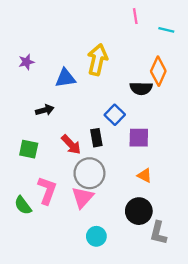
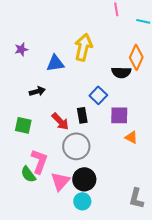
orange triangle: (145, 176) -> (131, 137), moved
pink triangle: (83, 197) -> (60, 181), moved
green semicircle: (23, 205) -> (28, 174), moved
black circle: (139, 211) -> (84, 179), moved

